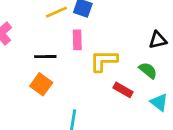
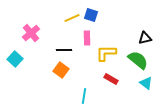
green semicircle: (148, 70) -> (138, 60), size x1.5
red rectangle: (123, 90) -> (111, 79), moved

